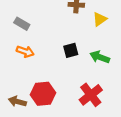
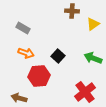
black square: (71, 50) -> (58, 56), moved, turned -32
red hexagon: (43, 94) -> (39, 76), moved

